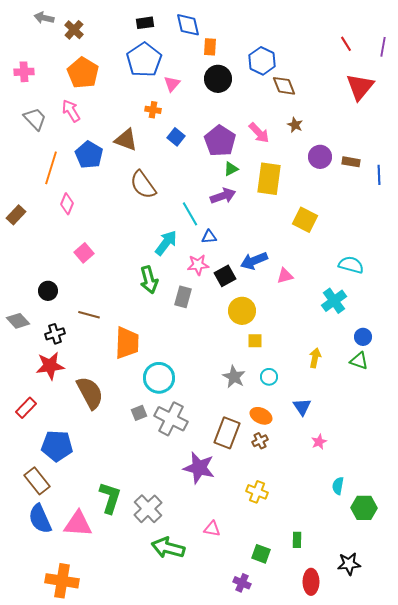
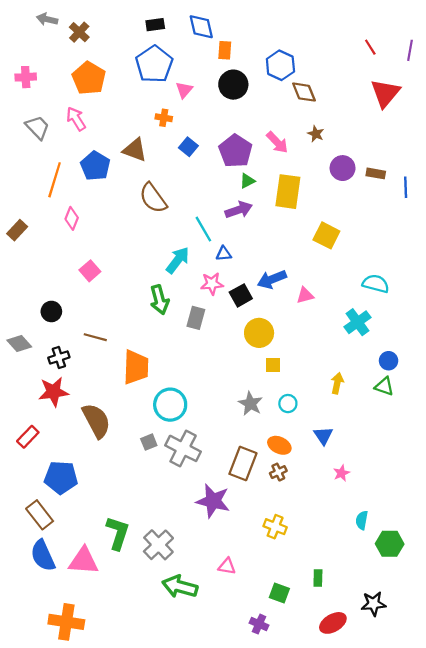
red ellipse: (311, 582) -> (333, 623), turned 60

